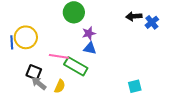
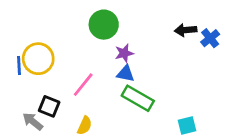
pink line: (59, 56) -> (83, 85), turned -60
green rectangle: (76, 66) -> (138, 98), moved
gray arrow: (39, 83) -> (33, 121), moved

